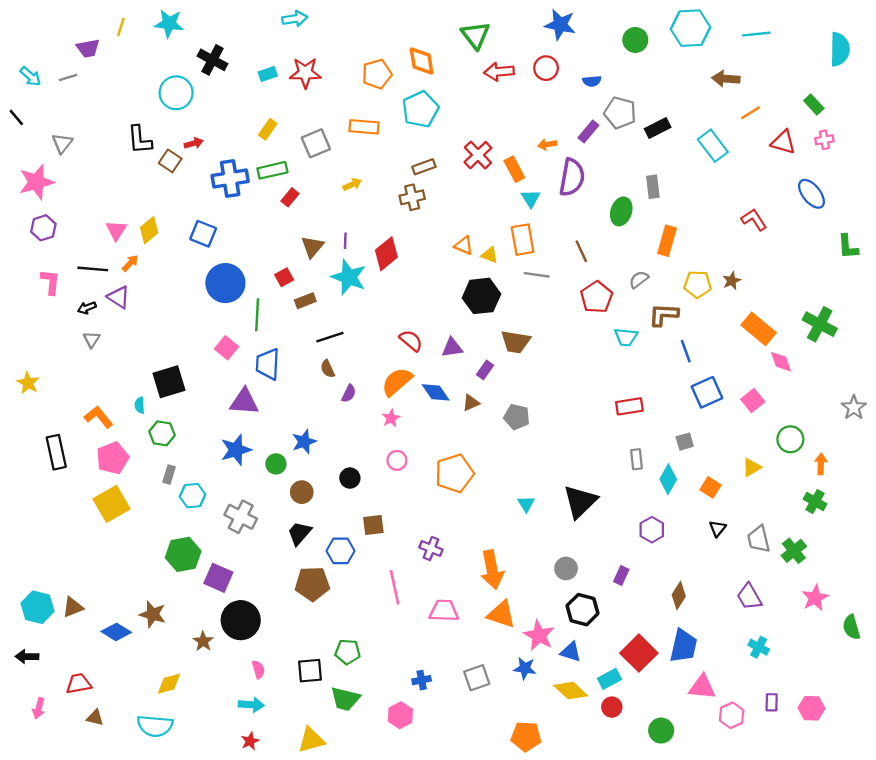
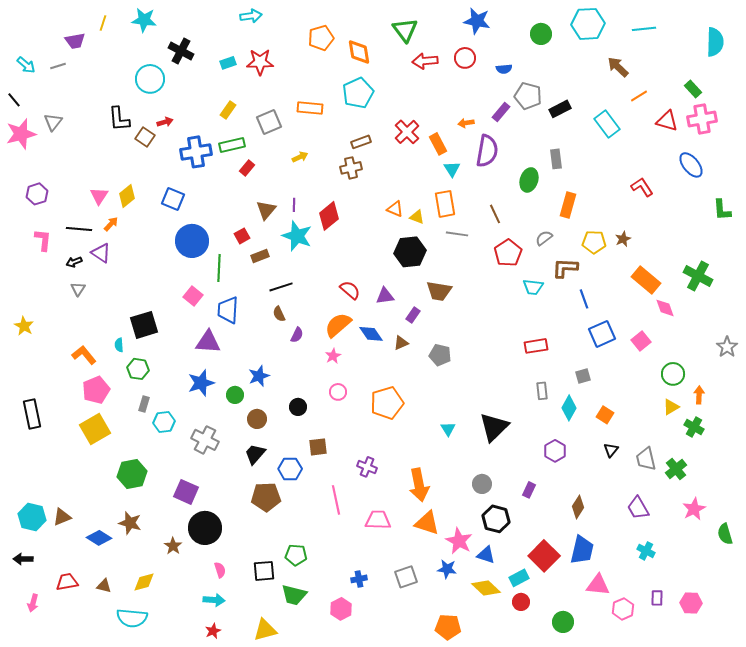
orange pentagon: (377, 74) -> (321, 38), moved
brown arrow: (726, 79) -> (618, 67), turned 40
pink cross: (824, 140) -> (702, 119), size x1.8
pink star: (36, 182) -> (21, 134), moved
black rectangle: (56, 452) -> (32, 414), moved
yellow triangle: (752, 467) -> (671, 407), moved
green hexagon: (183, 554) -> (132, 474), moved
brown triangle: (95, 718) -> (104, 586), moved

